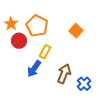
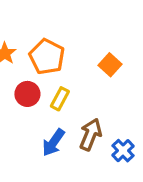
red circle: (19, 41) -> (27, 94), moved
blue arrow: (34, 69) -> (53, 143), moved

